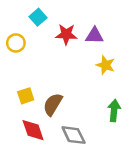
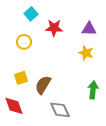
purple triangle: (94, 36) -> (89, 29), moved
yellow circle: (16, 43) -> (24, 42), moved
red diamond: (33, 130) -> (14, 106), moved

